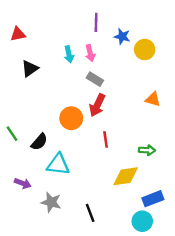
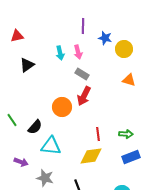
orange triangle: (153, 99) -> (129, 80), moved
red line: (106, 140) -> (98, 134), moved
yellow diamond: (126, 176) -> (91, 156), moved
blue rectangle: (153, 199) -> (131, 157), moved

